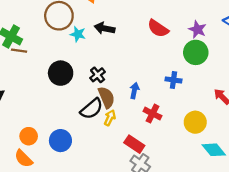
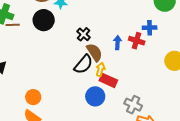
black circle: (61, 73) -> (44, 20), moved
red cross: (152, 114) -> (137, 41), moved
blue circle: (60, 141) -> (95, 96), moved
red rectangle: (134, 144) -> (108, 80), moved

